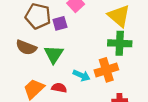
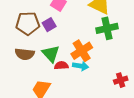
orange cross: (106, 70) -> (82, 51), moved
red semicircle: (59, 88) -> (61, 65), moved

